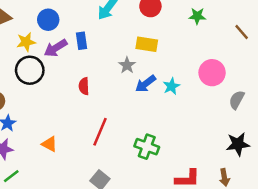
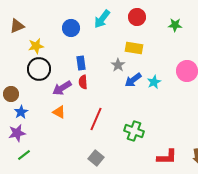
blue circle: (48, 20) -> (71, 28), moved
blue rectangle: (81, 41) -> (81, 63), moved
purple arrow: (56, 48) -> (62, 88), moved
orange triangle: (49, 144) -> (59, 112), moved

